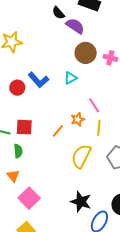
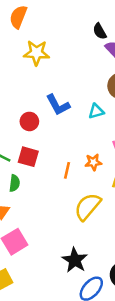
red circle: (17, 88) -> (29, 121), moved
orange line: (58, 131) -> (67, 170), turned -40

